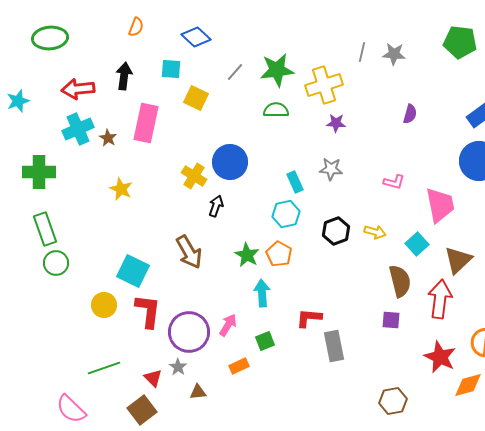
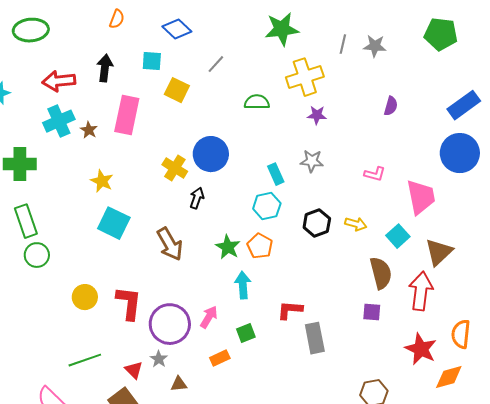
green star: (277, 70) -> (282, 29), moved
cyan square: (133, 271) -> (114, 223), moved

